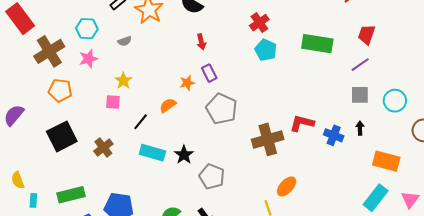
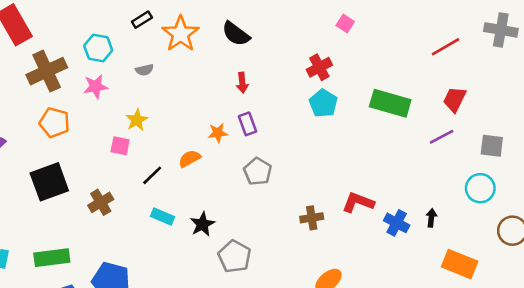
gray square: (360, 95) -> (492, 146), moved
gray pentagon: (222, 109) -> (258, 171), size x0.7
brown cross: (268, 139) -> (312, 218), size x0.6
cyan rectangle: (152, 153) -> (162, 216), size x0.7

